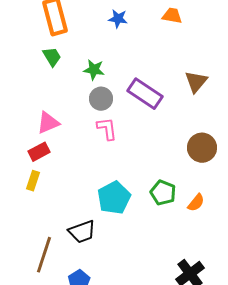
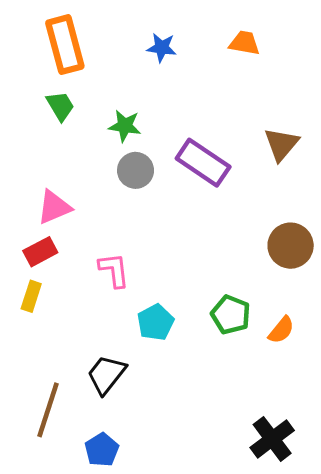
pink L-shape: (107, 129) -> (114, 270), moved
cyan pentagon: (114, 198) -> (155, 322), size x0.7
black trapezoid: (82, 232) -> (106, 375), turned 148

